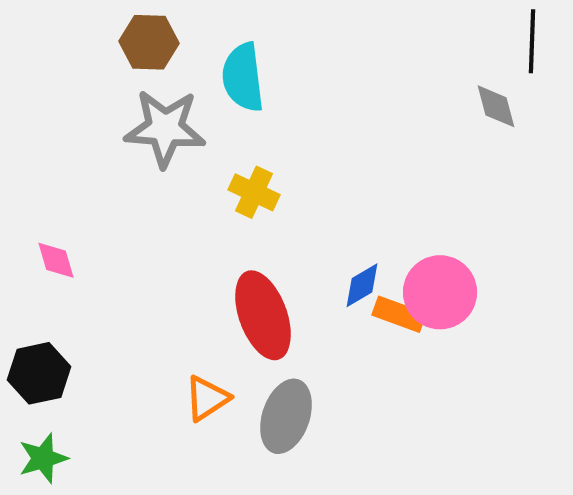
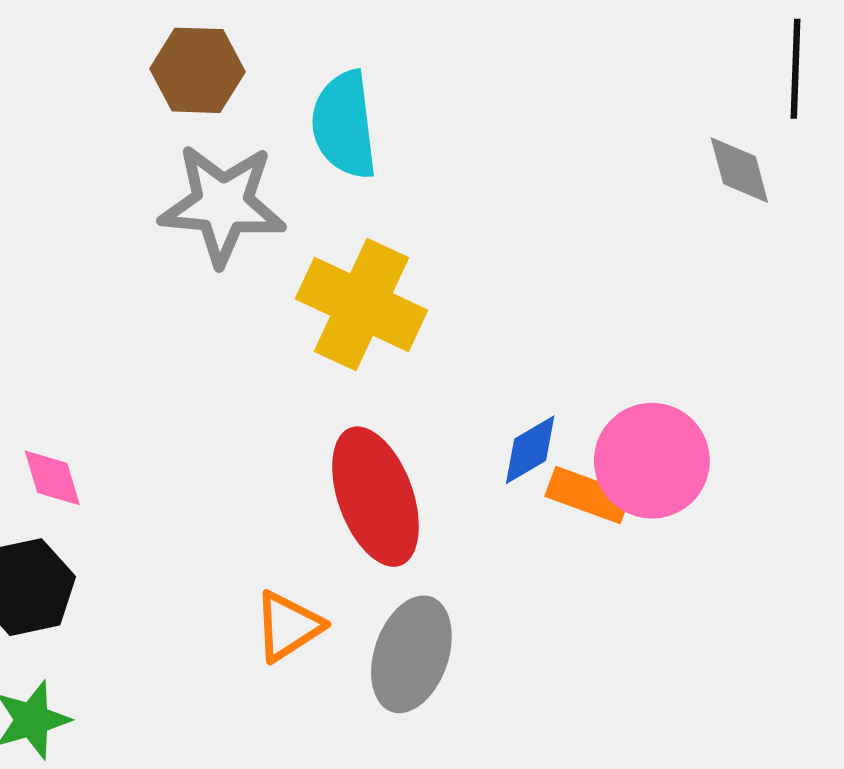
yellow cross: (254, 192) -> (361, 305), size x1.6
pink diamond: (56, 260) -> (52, 478), moved

